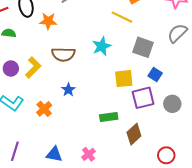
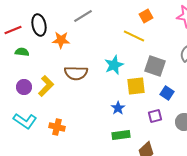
yellow square: (124, 79) -> (136, 86), moved
blue star: (68, 90) -> (118, 108), moved
purple square: (143, 98) -> (155, 116), size x0.6
orange cross: (44, 109) -> (57, 127), turned -35

